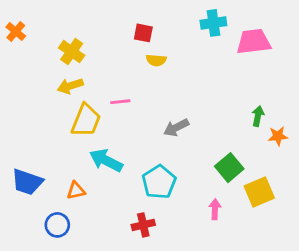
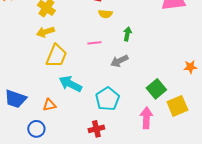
pink line: (120, 102) -> (94, 43), moved
green arrow: (258, 116) -> (127, 34), moved
pink arrow: (215, 209) -> (146, 118), size x1.5

